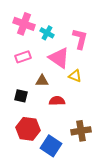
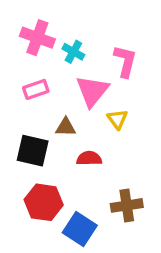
pink triangle: (59, 58) -> (92, 91), turned 35
yellow triangle: (75, 76) -> (117, 119), turned 32
black square: (21, 96) -> (33, 151), size x1.5

